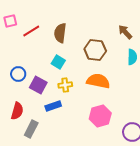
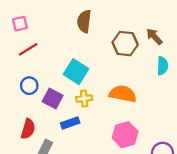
red line: (31, 31) -> (28, 49), moved
brown semicircle: (60, 33) -> (84, 21), moved
brown hexagon: (95, 50) -> (125, 44), moved
cyan square: (58, 62) -> (76, 72), size x1.5

